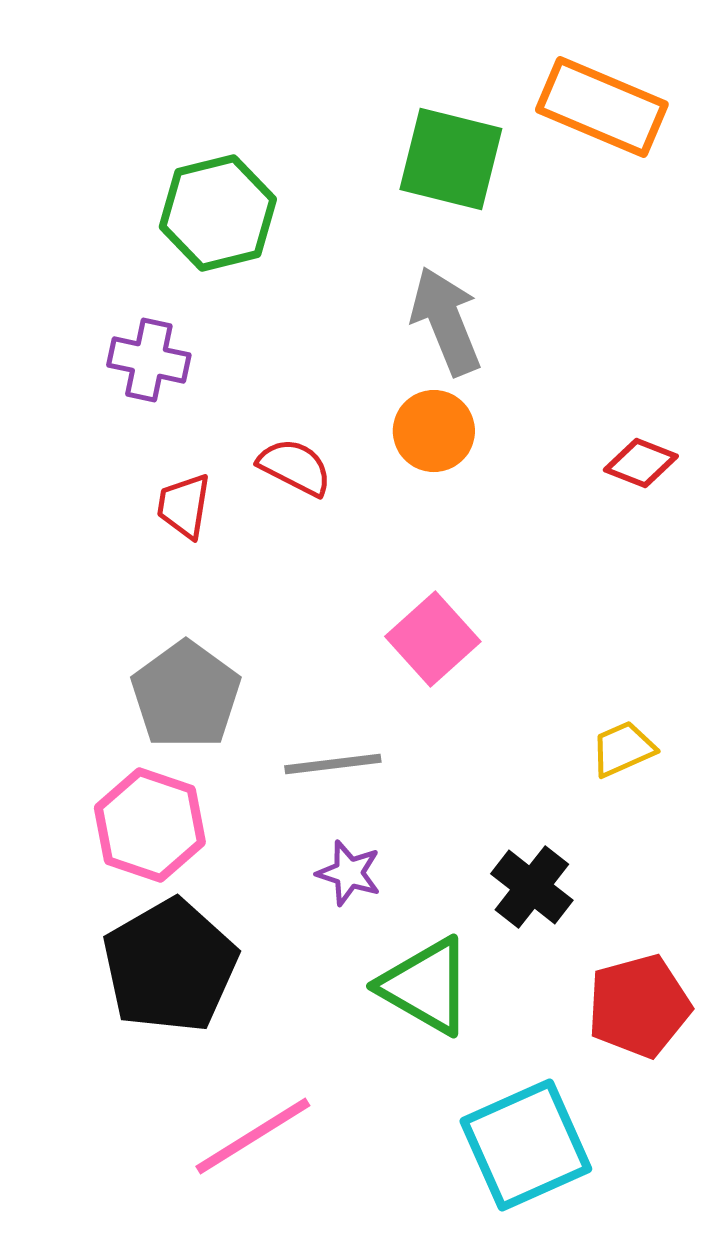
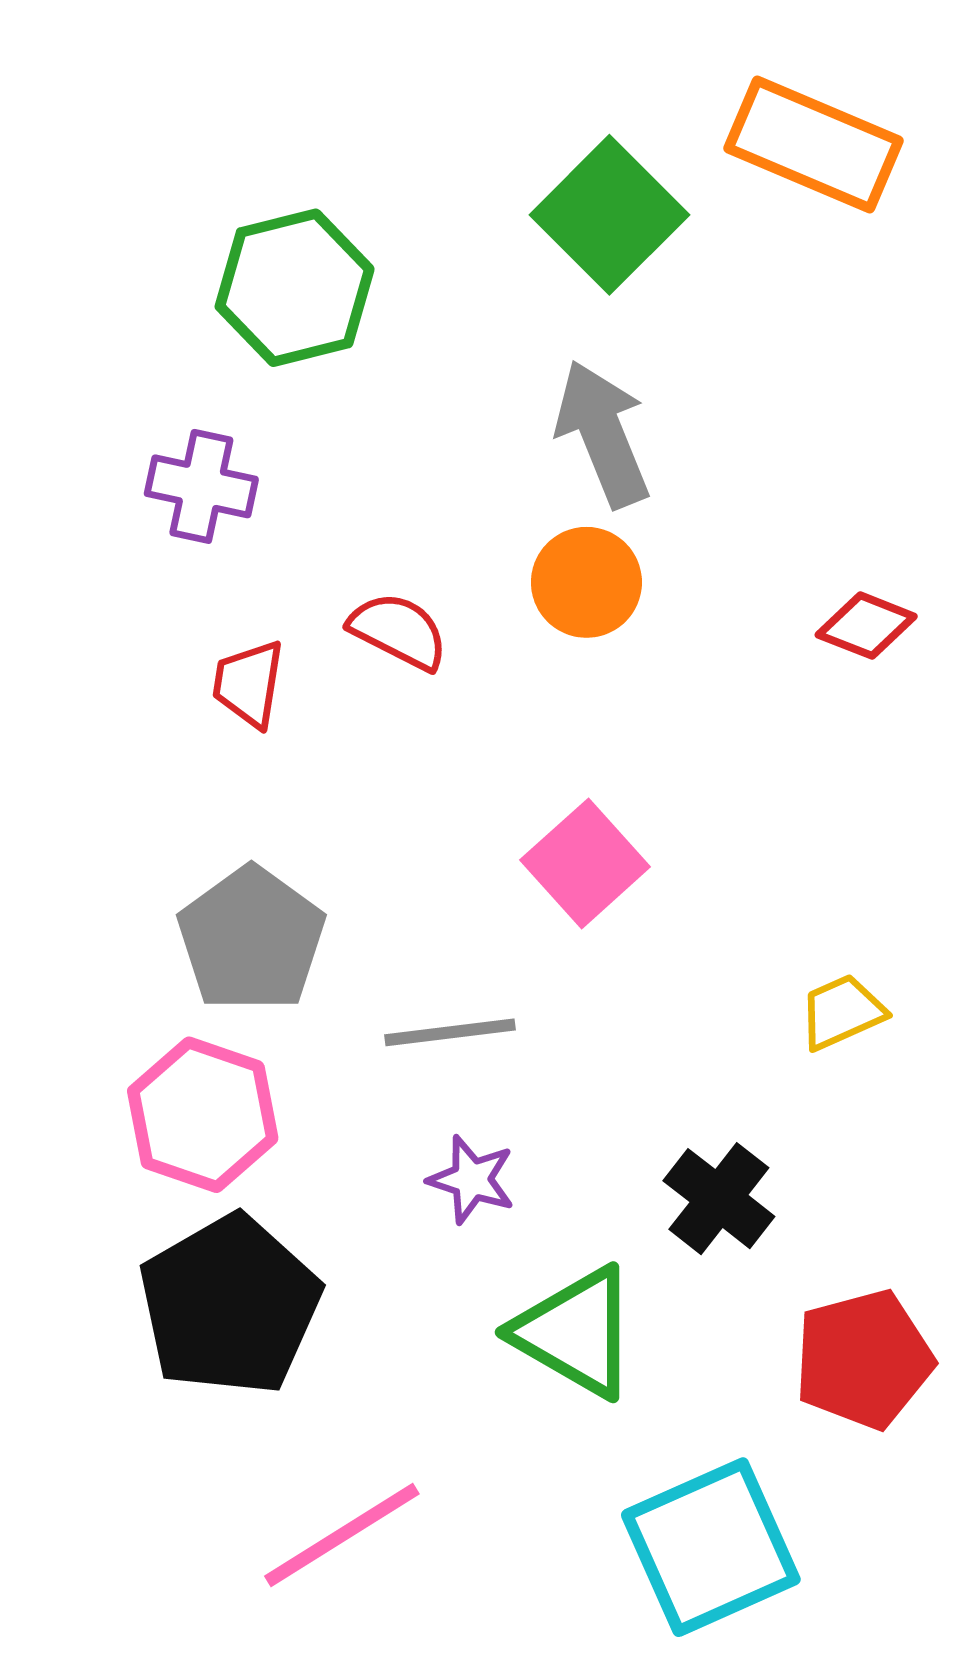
green square: (451, 159) -> (609, 215), turned 31

